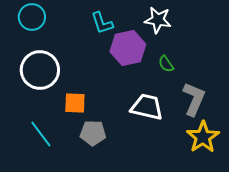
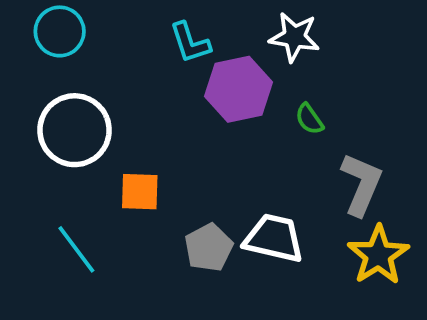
white trapezoid: (147, 107) -> (274, 238), moved
gray pentagon: (93, 133) -> (209, 248), moved, turned -30

